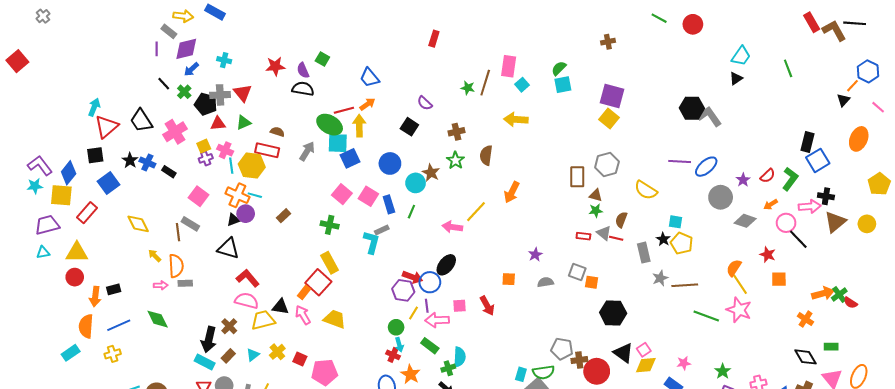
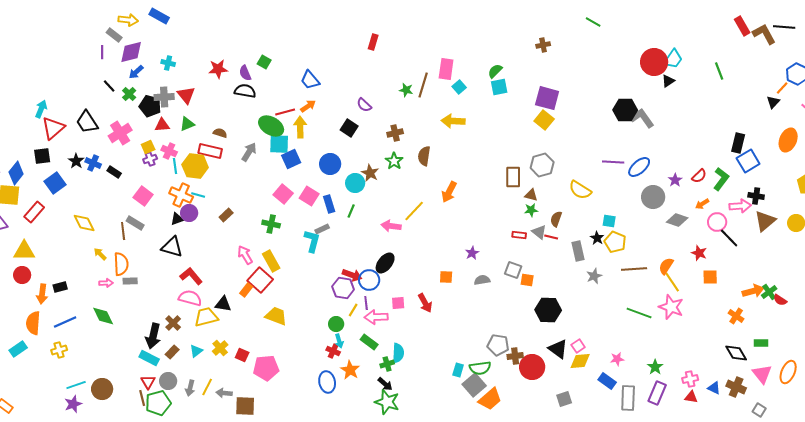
red circle: (693, 24) -> (654, 62), moved, size x1.4
brown line: (685, 285) -> (634, 269), moved
pink arrow: (303, 315) -> (245, 255), moved

